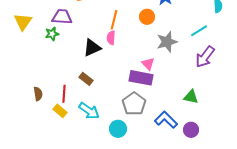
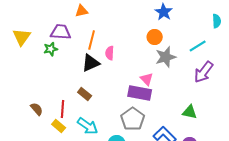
orange circle: (147, 17) -> (155, 37), moved
orange line: (114, 20) -> (92, 40), moved
brown semicircle: (38, 94) -> (37, 109), turned -32

